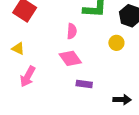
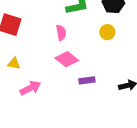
pink arrow: (28, 76) -> (30, 88), turned -130

